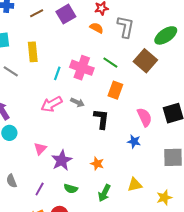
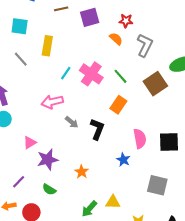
gray arrow: (77, 102) -> (72, 122), moved
green arrow: (104, 193) -> (89, 209), moved

